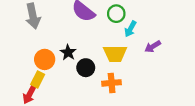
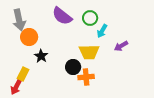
black star: (68, 52) -> (41, 56), moved
orange circle: (45, 59) -> (29, 37), moved
black circle: (86, 68) -> (73, 67), moved

